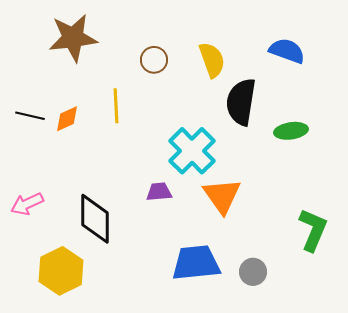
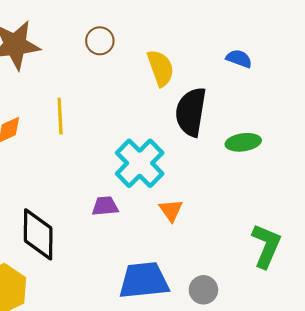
blue semicircle: (287, 51) -> (239, 59), size x0.7
brown circle: (154, 60) -> (100, 41), moved
orange triangle: (222, 196) -> (171, 210), size x0.6

